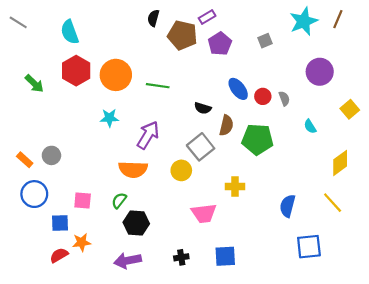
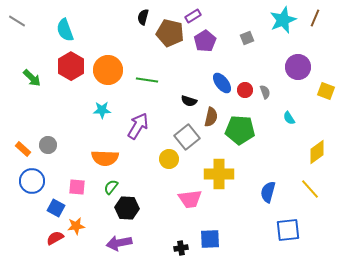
yellow square: (350, 109) -> (326, 91), moved, turned -30
orange semicircle: (133, 169) -> (105, 158), moved
yellow cross: (235, 187) -> (219, 174), size x1.6
blue square: (60, 223) -> (56, 208), turned 30
black cross: (181, 257) -> (181, 248), moved

